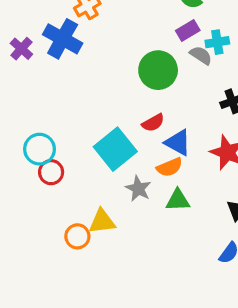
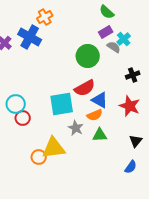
cyan cross: (217, 42) -> (124, 39), turned -32
red semicircle: (153, 123) -> (85, 88), size x1.5
cyan square: (115, 149) -> (62, 104), turned 30
yellow triangle: (102, 222) -> (54, 148), size x1.4

